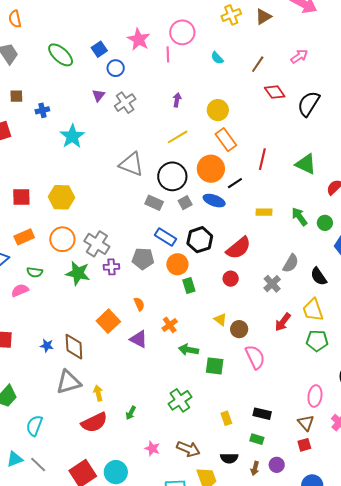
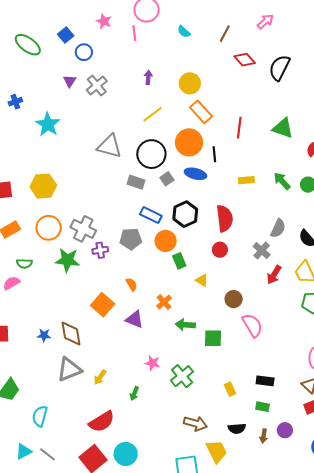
pink star: (139, 39) -> (104, 21), size x0.7
black line: (235, 183) -> (214, 154), turned -56
red semicircle: (238, 248) -> (225, 218), turned -52
yellow triangle: (220, 319) -> (202, 280), moved
red arrow: (283, 322) -> (274, 275), moved
yellow arrow: (98, 393) -> (100, 377), turned -126
red semicircle: (94, 422) -> (102, 422), moved
pink star: (152, 448) -> (152, 363), moved

